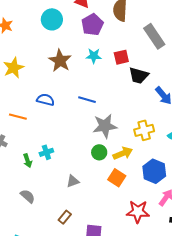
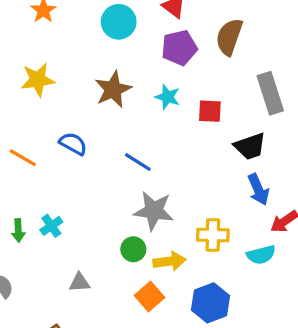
black trapezoid: (139, 75) -> (250, 146), moved, turned -50
cyan cross: (46, 152) -> (51, 226), turned -32

